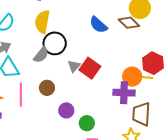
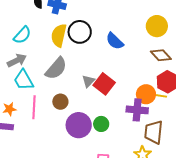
brown diamond: (129, 23) -> (161, 55), moved
black circle: (55, 43) -> (80, 32), moved
gray semicircle: (41, 55) -> (56, 68), size x1.4
purple circle: (66, 110) -> (79, 125), size x1.6
green circle: (87, 123) -> (101, 124), moved

